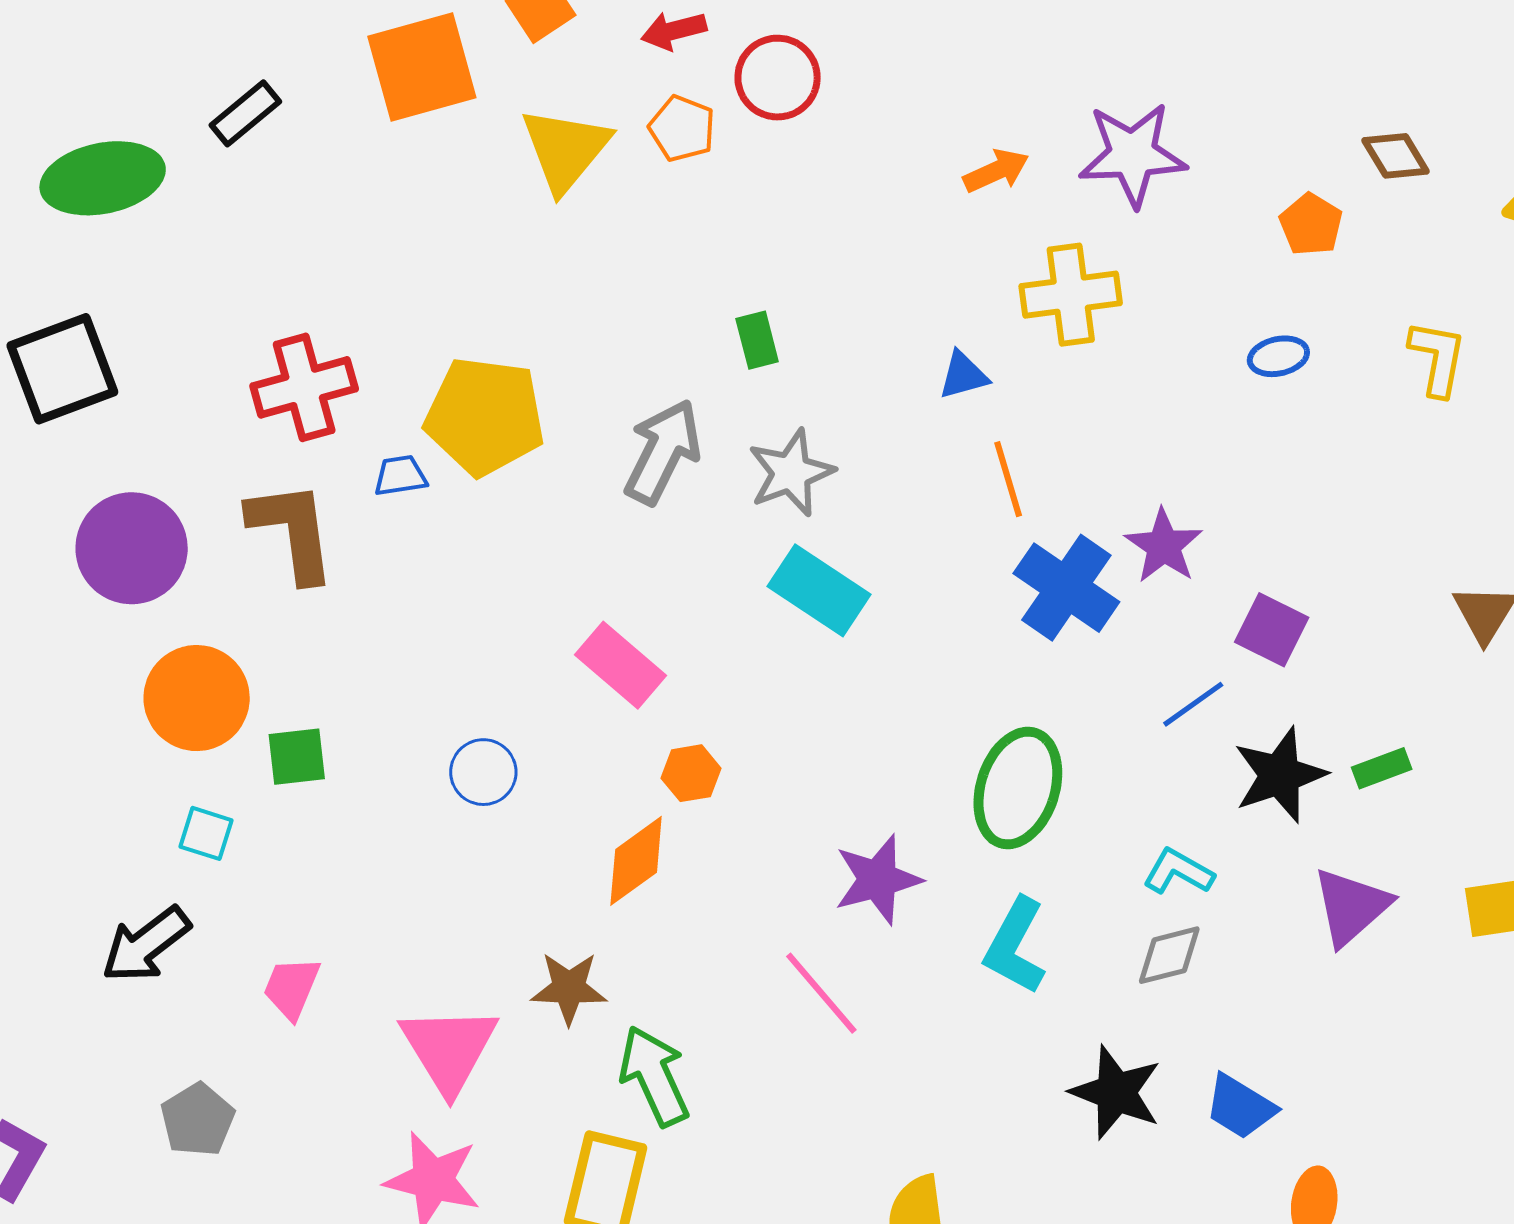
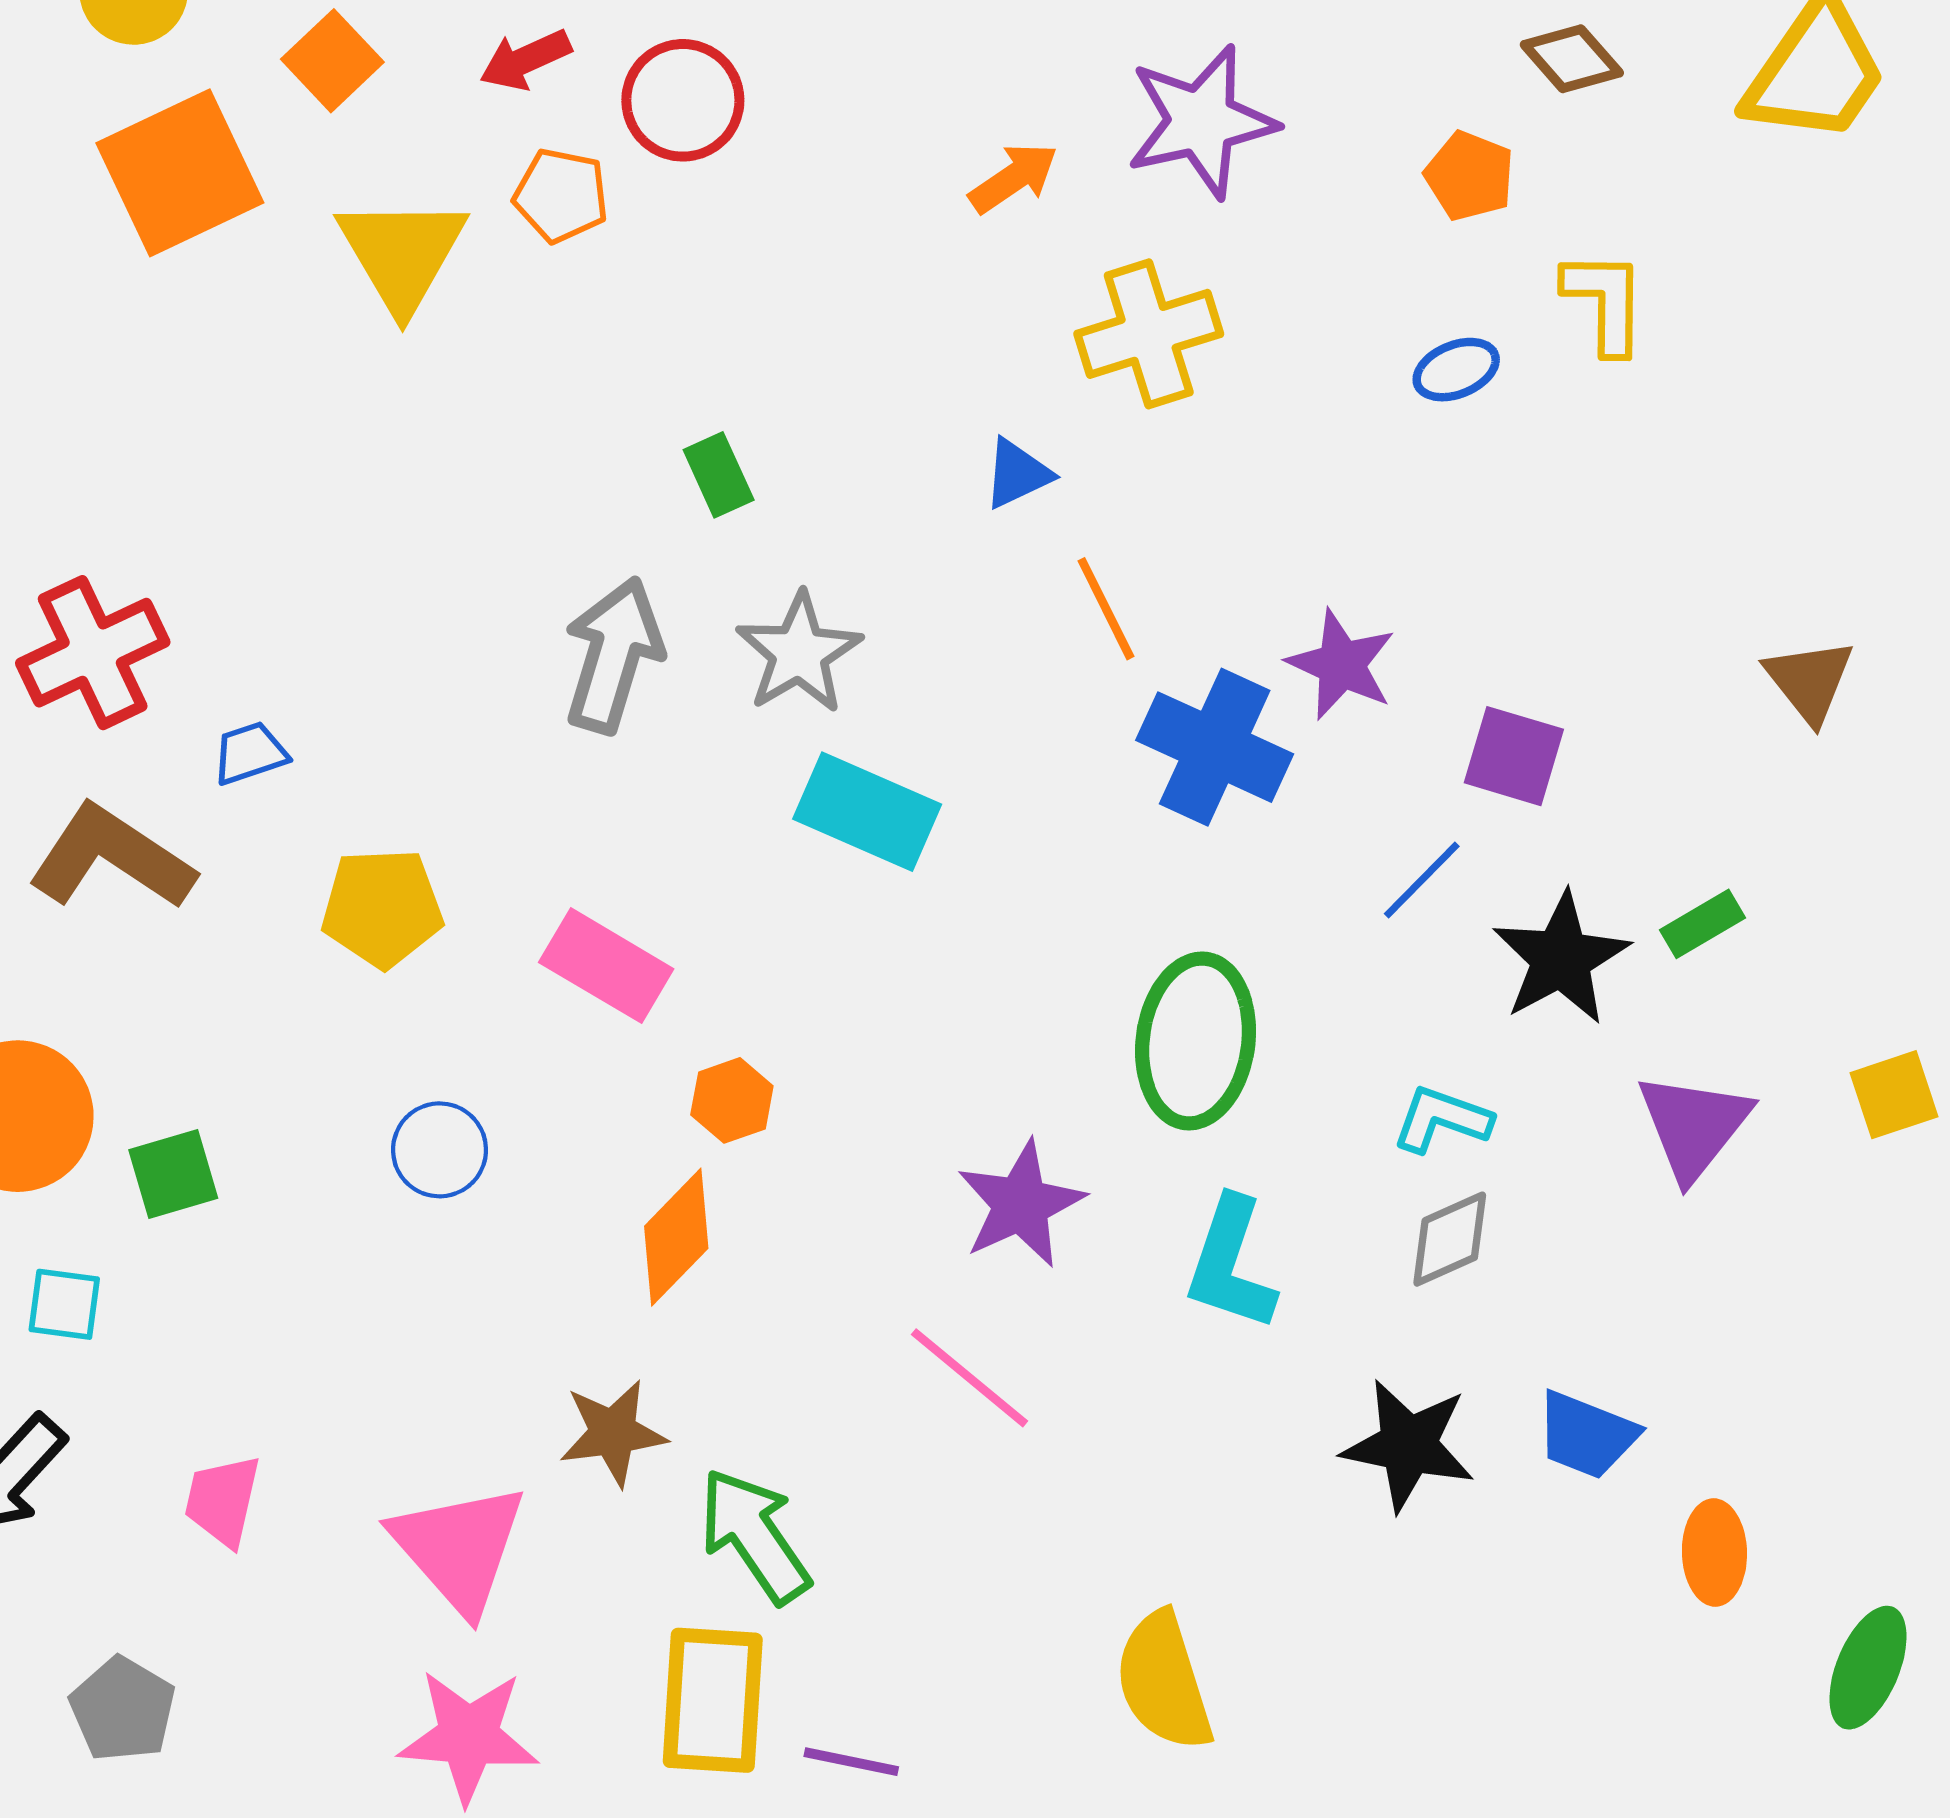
yellow L-shape: (1438, 358) -> (1605, 302), moved
yellow pentagon: (485, 416) -> (382, 908), moved, size x0.7
brown L-shape: (292, 531) -> (111, 858), turned -39

